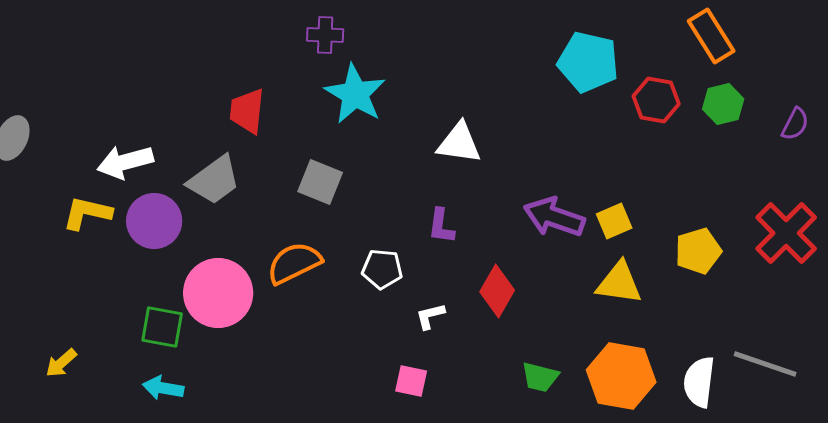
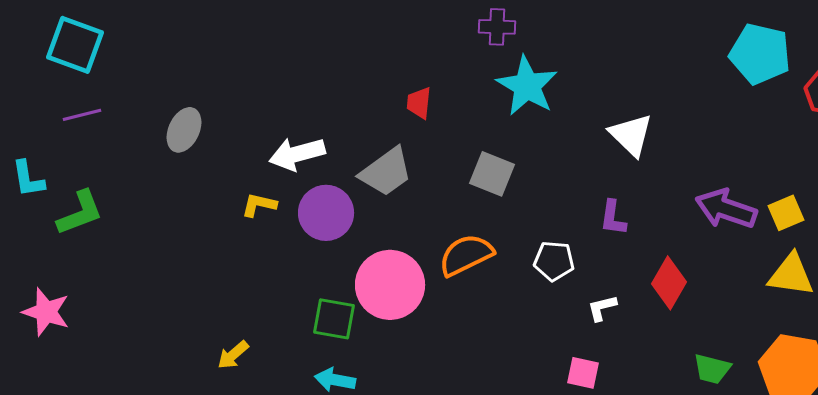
red trapezoid: (247, 111) -> (419, 103), size x0.7
white triangle: (459, 143) -> (631, 135), turned 36
yellow L-shape: (87, 213) -> (259, 205), size x0.7

